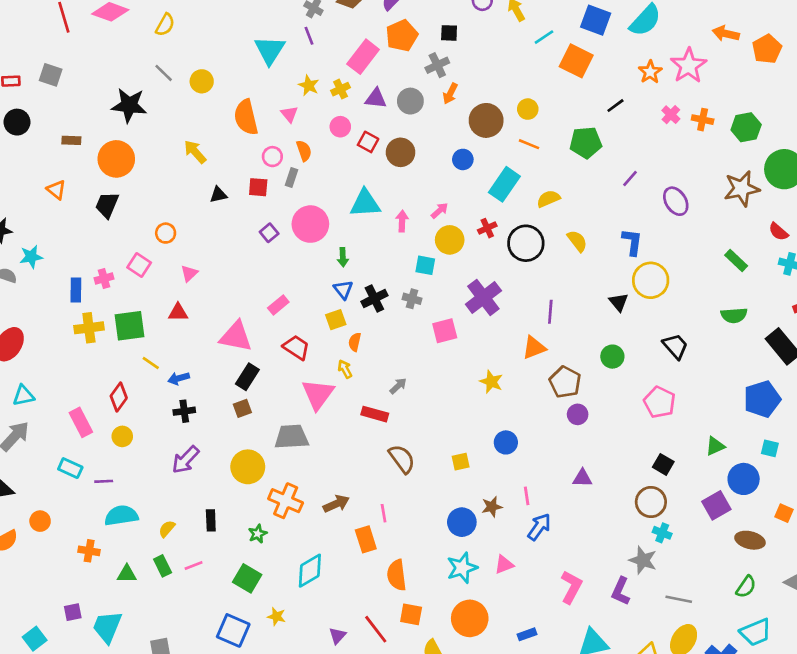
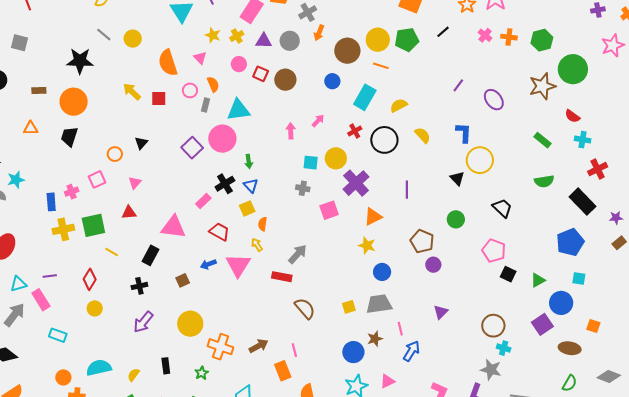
yellow circle: (528, 109) -> (378, 40), size x1.5
green pentagon: (586, 143) -> (407, 40), moved
red square: (258, 187) -> (159, 98), moved
orange triangle: (56, 190) -> (31, 128), turned -35
black triangle: (218, 195) -> (141, 143), moved, turned -32
cyan triangle: (365, 203) -> (238, 110), moved
purple square: (269, 233) -> (192, 148), size x1.5
yellow circle: (450, 240) -> (336, 158), moved
pink square: (139, 265) -> (97, 179), turned 36
black cross: (374, 299) -> (225, 184), moved
orange triangle: (534, 348) -> (373, 217), moved
black rectangle: (247, 377) -> (150, 255), moved
blue arrow: (179, 378) -> (208, 264), moved
gray arrow: (398, 386) -> (298, 254), size x1.5
pink rectangle: (81, 422) -> (41, 300), moved
gray trapezoid: (292, 437) -> (379, 304), moved
blue circle: (506, 442) -> (382, 272), moved
black square: (663, 464) -> (508, 274), moved
purple triangle: (582, 478) -> (441, 312), turned -42
purple line: (104, 481) -> (50, 276), moved
orange circle: (40, 521) -> (63, 377), moved

